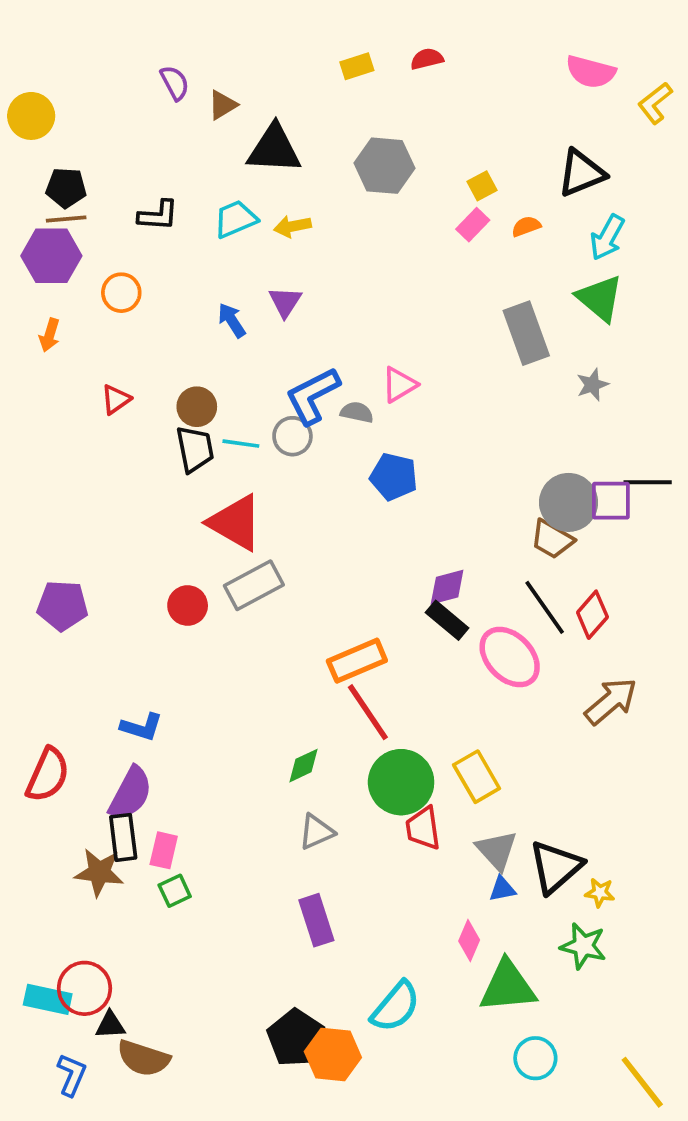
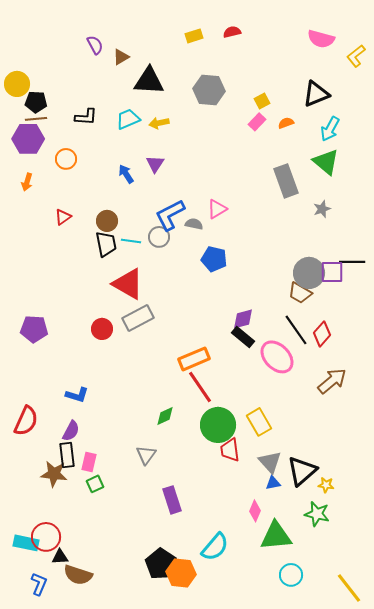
yellow circle: (31, 116) -> (17, 84), moved
purple semicircle: (131, 793) -> (71, 431), size x0.7
gray triangle: (316, 832) -> (146, 455), moved, turned -30

